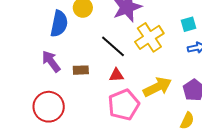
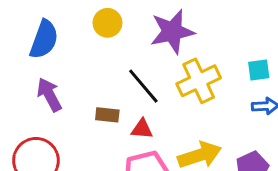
blue semicircle: (59, 24) -> (44, 39), moved
brown rectangle: (81, 70) -> (107, 115), moved

